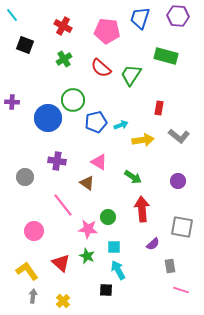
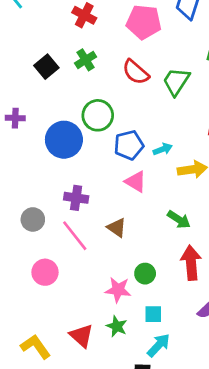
black square: (25, 45) -> (46, 67), moved, turned 30
pink triangle: (99, 162) -> (136, 182), moved
pink line: (63, 205) -> (75, 236), moved
pink circle: (34, 231) -> (45, 272), moved
cyan arrow: (118, 270) -> (159, 345), turned 72

